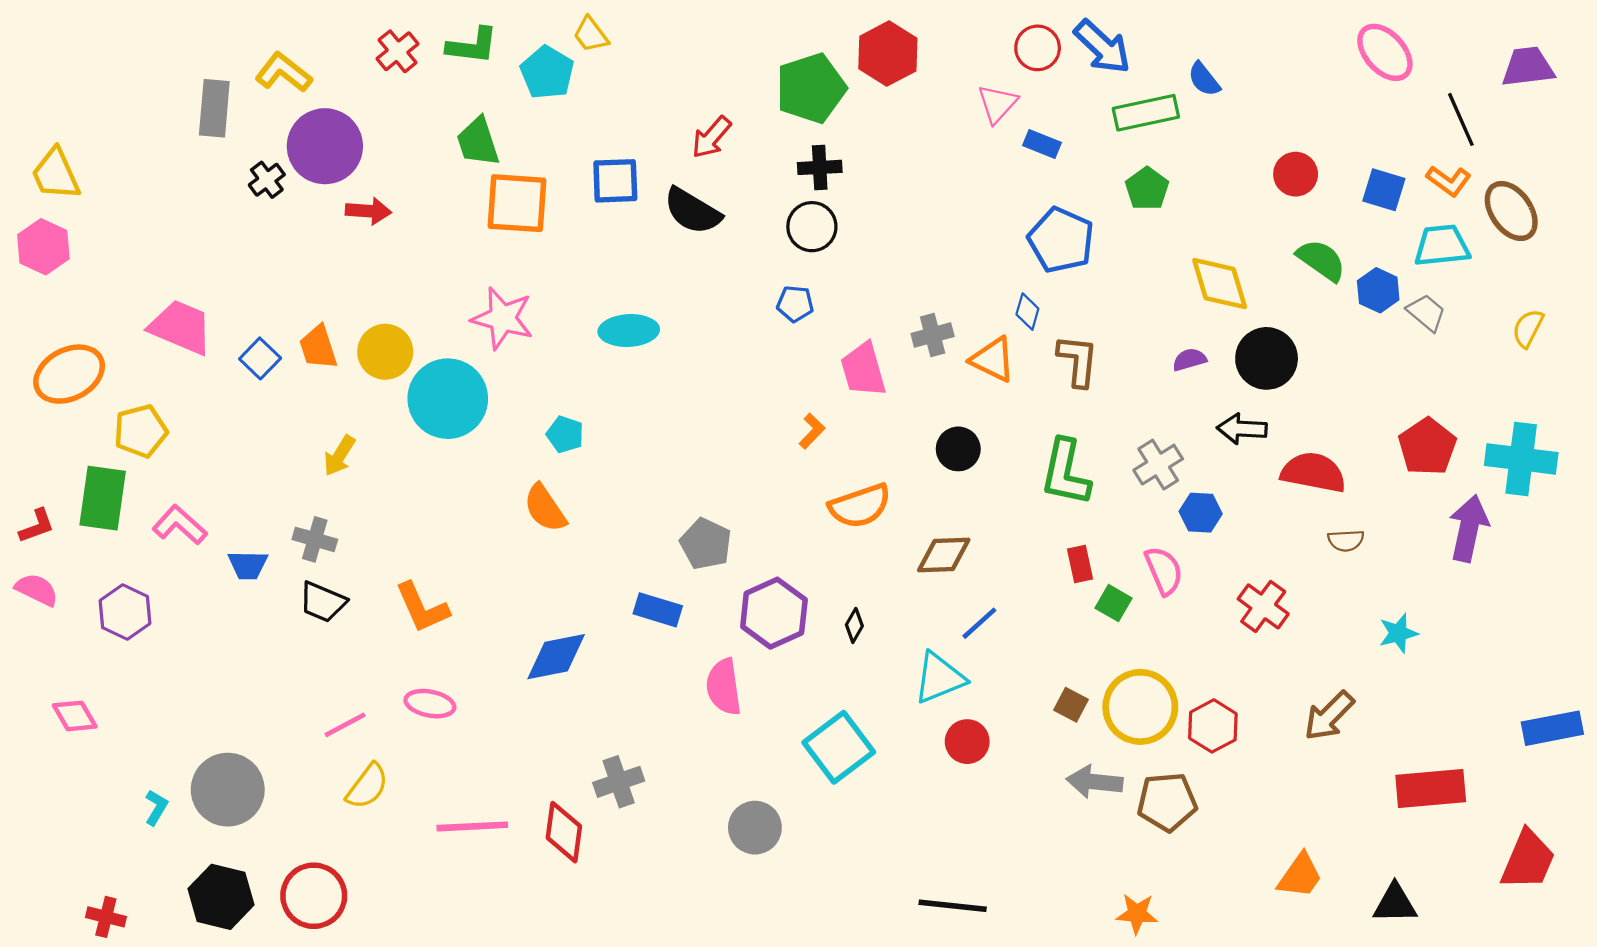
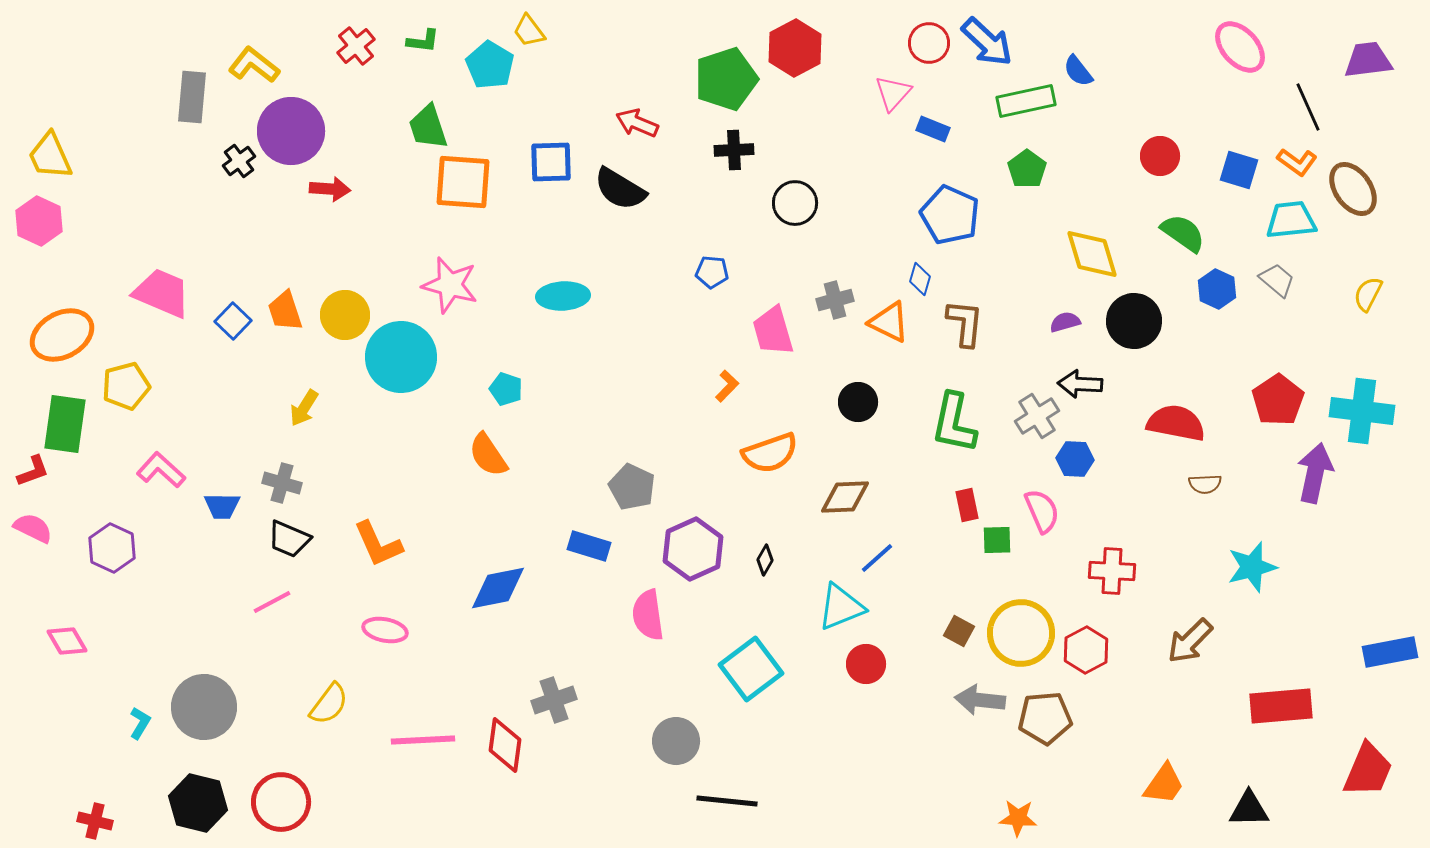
green L-shape: (472, 46) -> (423, 41), size x0.7
red arrow: (711, 137) -> (637, 123), turned 72
black circle: (812, 227) -> (795, 203), moved
blue hexagon: (1378, 290) -> (1217, 289), moved
black arrow: (1242, 429) -> (1080, 384), moved
green rectangle: (103, 498) -> (65, 424), moved
green square: (1113, 603) -> (997, 540), turned -32
red cross: (1263, 606) -> (1112, 571), moved, turned -33
cyan star: (1398, 633) -> (1252, 567), size x1.4
pink line: (345, 725) -> (272, 602), moved
black line: (953, 906) -> (727, 801), moved

